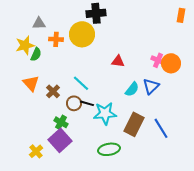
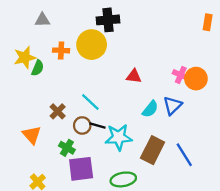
gray triangle: (39, 23) -> (42, 20), moved
orange triangle: (31, 83) -> (32, 135), moved
purple square: (60, 140) -> (81, 169), moved, turned 35

